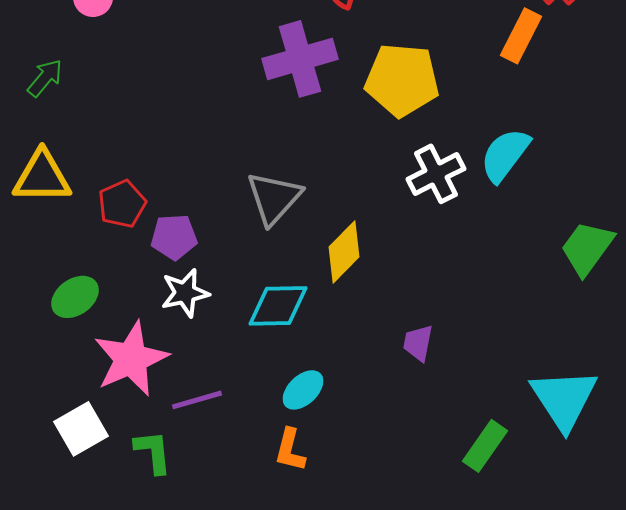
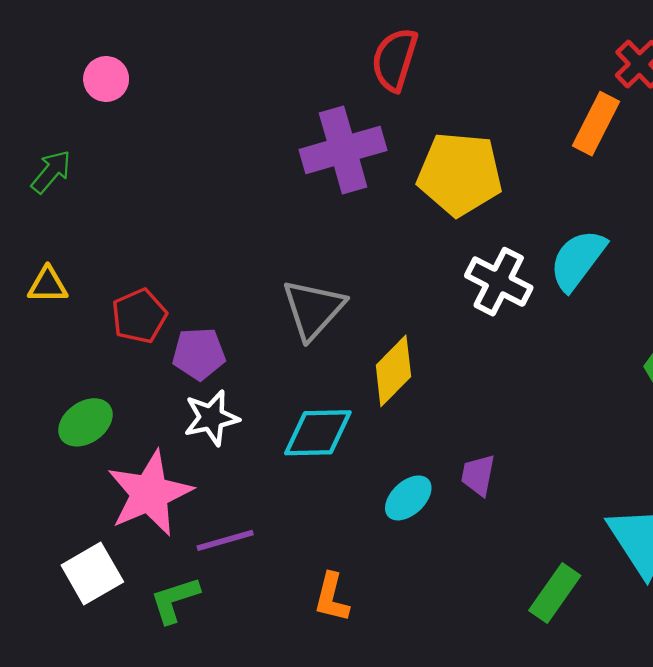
white cross: (436, 174) -> (499, 282), turned -36
yellow triangle: (42, 177) -> (48, 285), size x0.6
cyan ellipse: (303, 390) -> (408, 498), moved
green L-shape: (153, 452) -> (175, 600), turned -102

